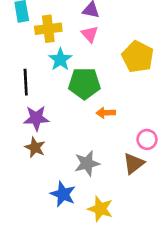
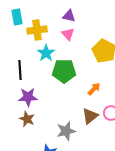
orange arrow: (106, 113) -> (94, 89), moved, turned 136
brown triangle: (134, 163) -> (90, 116), moved

